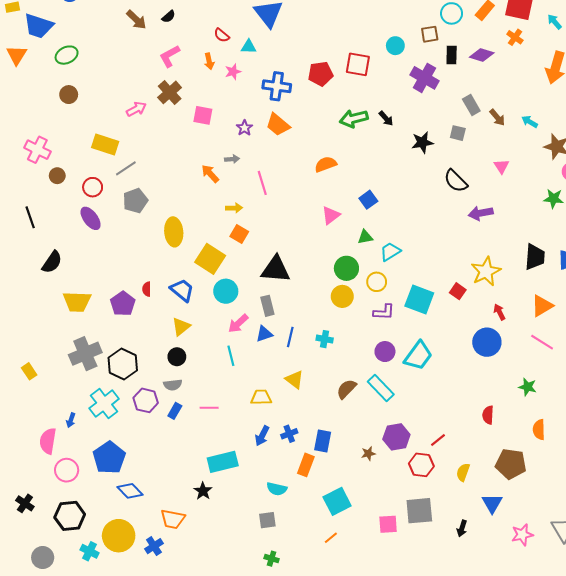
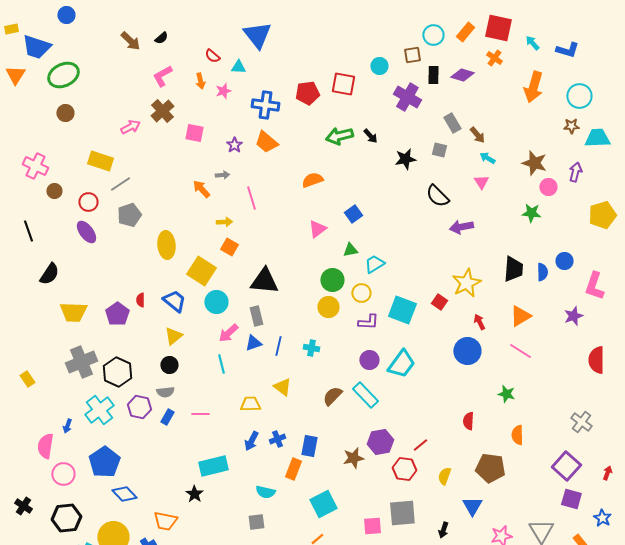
green ellipse: (67, 55) -> (63, 75), size x1.4
cyan arrow: (530, 122) -> (487, 158), moved
brown star: (368, 453) -> (353, 458), size x1.5

